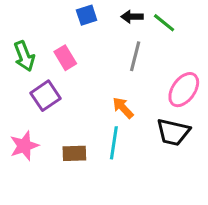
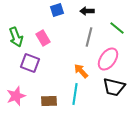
green line: (164, 23) -> (117, 28), moved
pink ellipse: (184, 90) -> (108, 59), moved
purple square: (46, 96) -> (30, 63), turned -36

